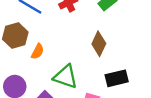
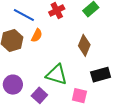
orange semicircle: (37, 51) -> (37, 35), moved

